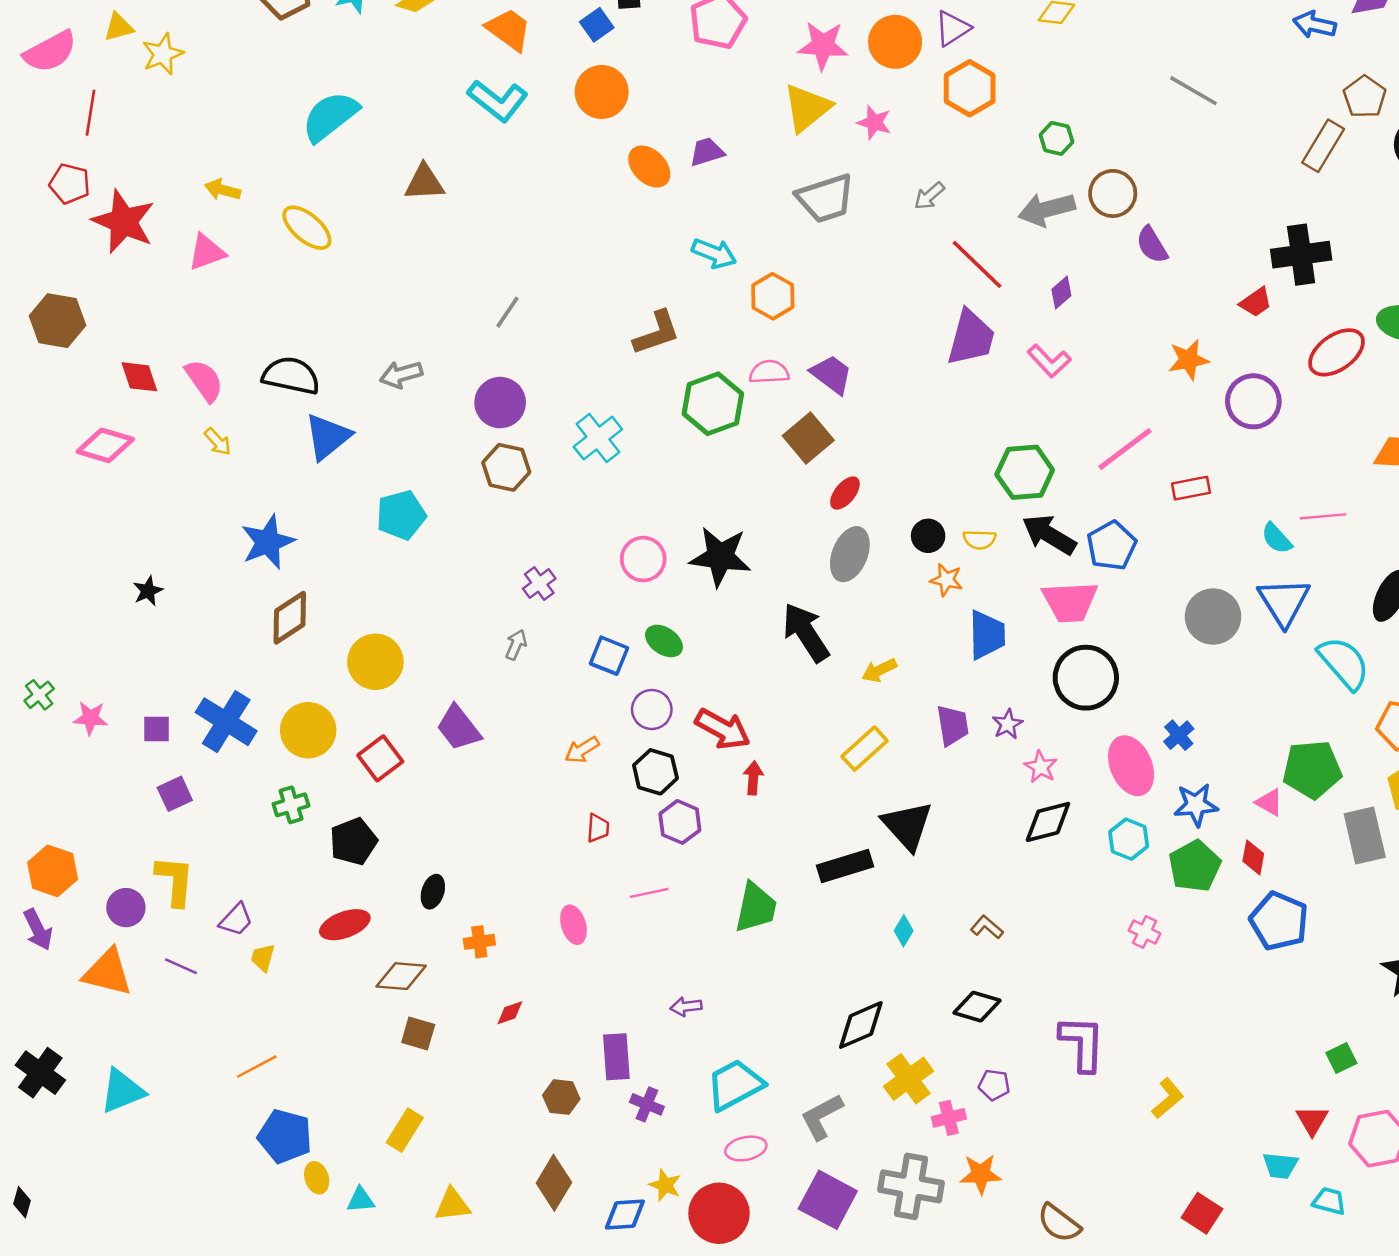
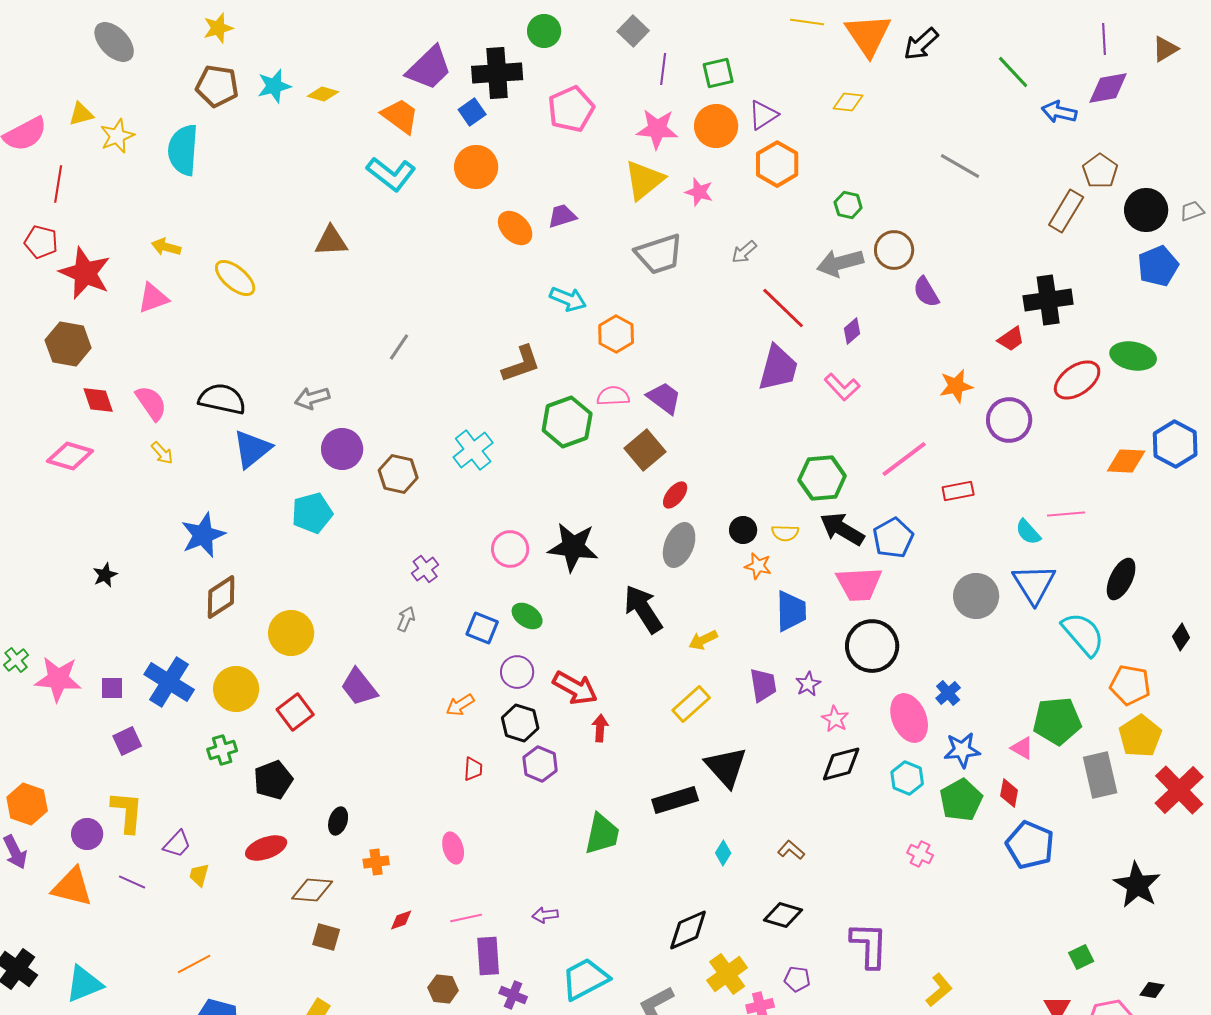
cyan semicircle: (330, 116) -> (183, 150), moved, turned -48
brown hexagon: (57, 321) -> (68, 344), moved
purple circle: (500, 403) -> (342, 449), moved
pink star: (90, 718) -> (58, 679), size x1.6
pink line: (649, 893) -> (466, 918), moved

